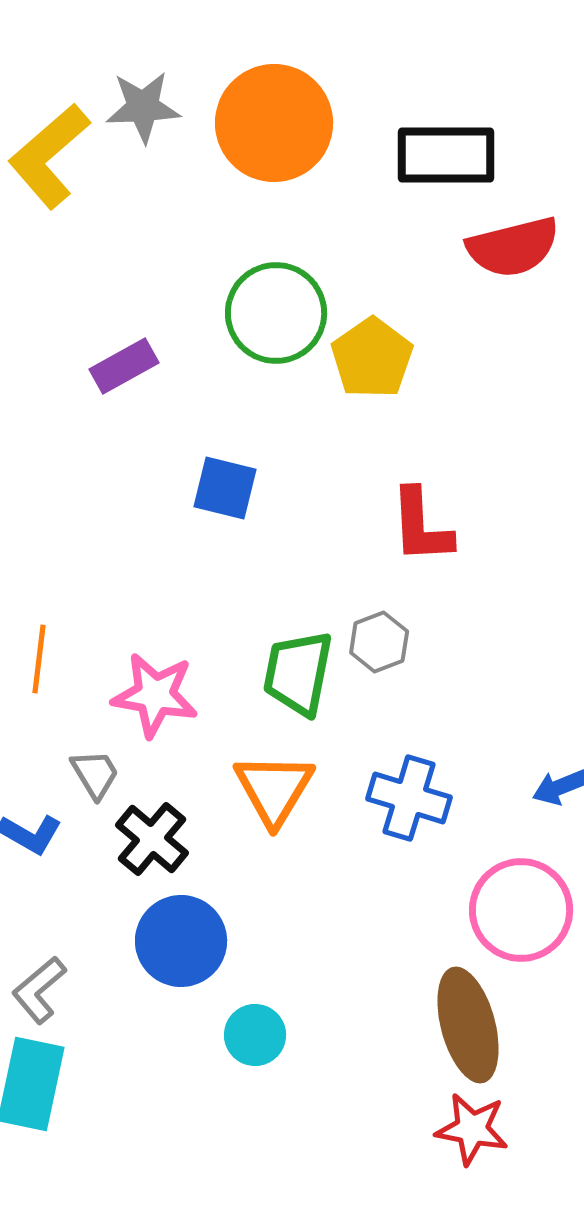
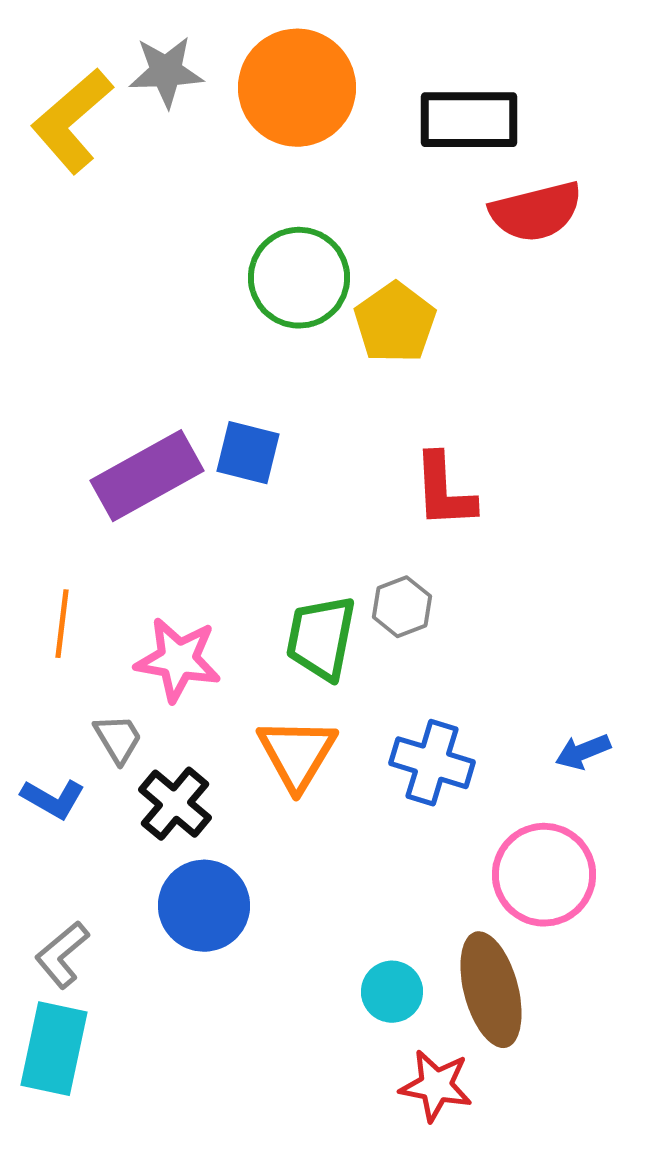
purple rectangle: (124, 366) -> (147, 476), moved, size x1.6
cyan circle: (255, 1035) -> (392, 992), moved
red star: (472, 1129) -> (436, 1086), moved

